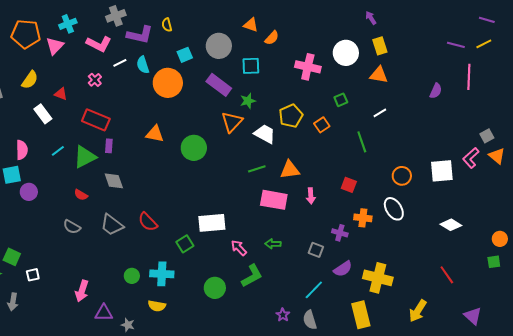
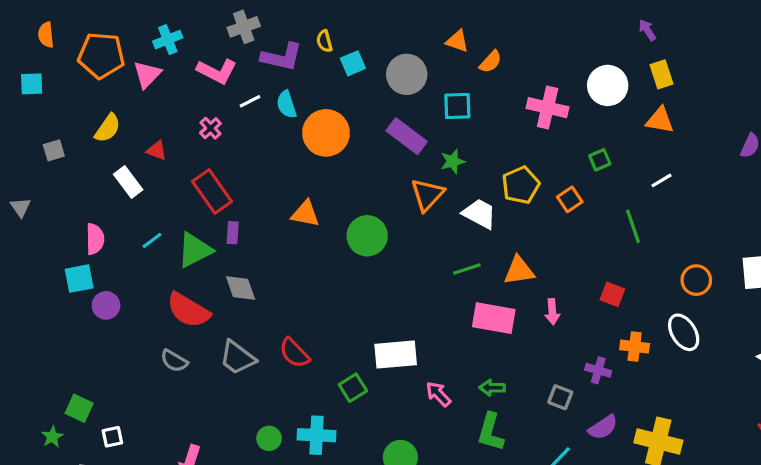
cyan square: (185, 55) -> (353, 63), moved
red rectangle: (96, 120) -> (212, 191), turned 32
red semicircle: (81, 195) -> (188, 310), size x2.0
green L-shape: (252, 276) -> (491, 432), moved, turned 135

